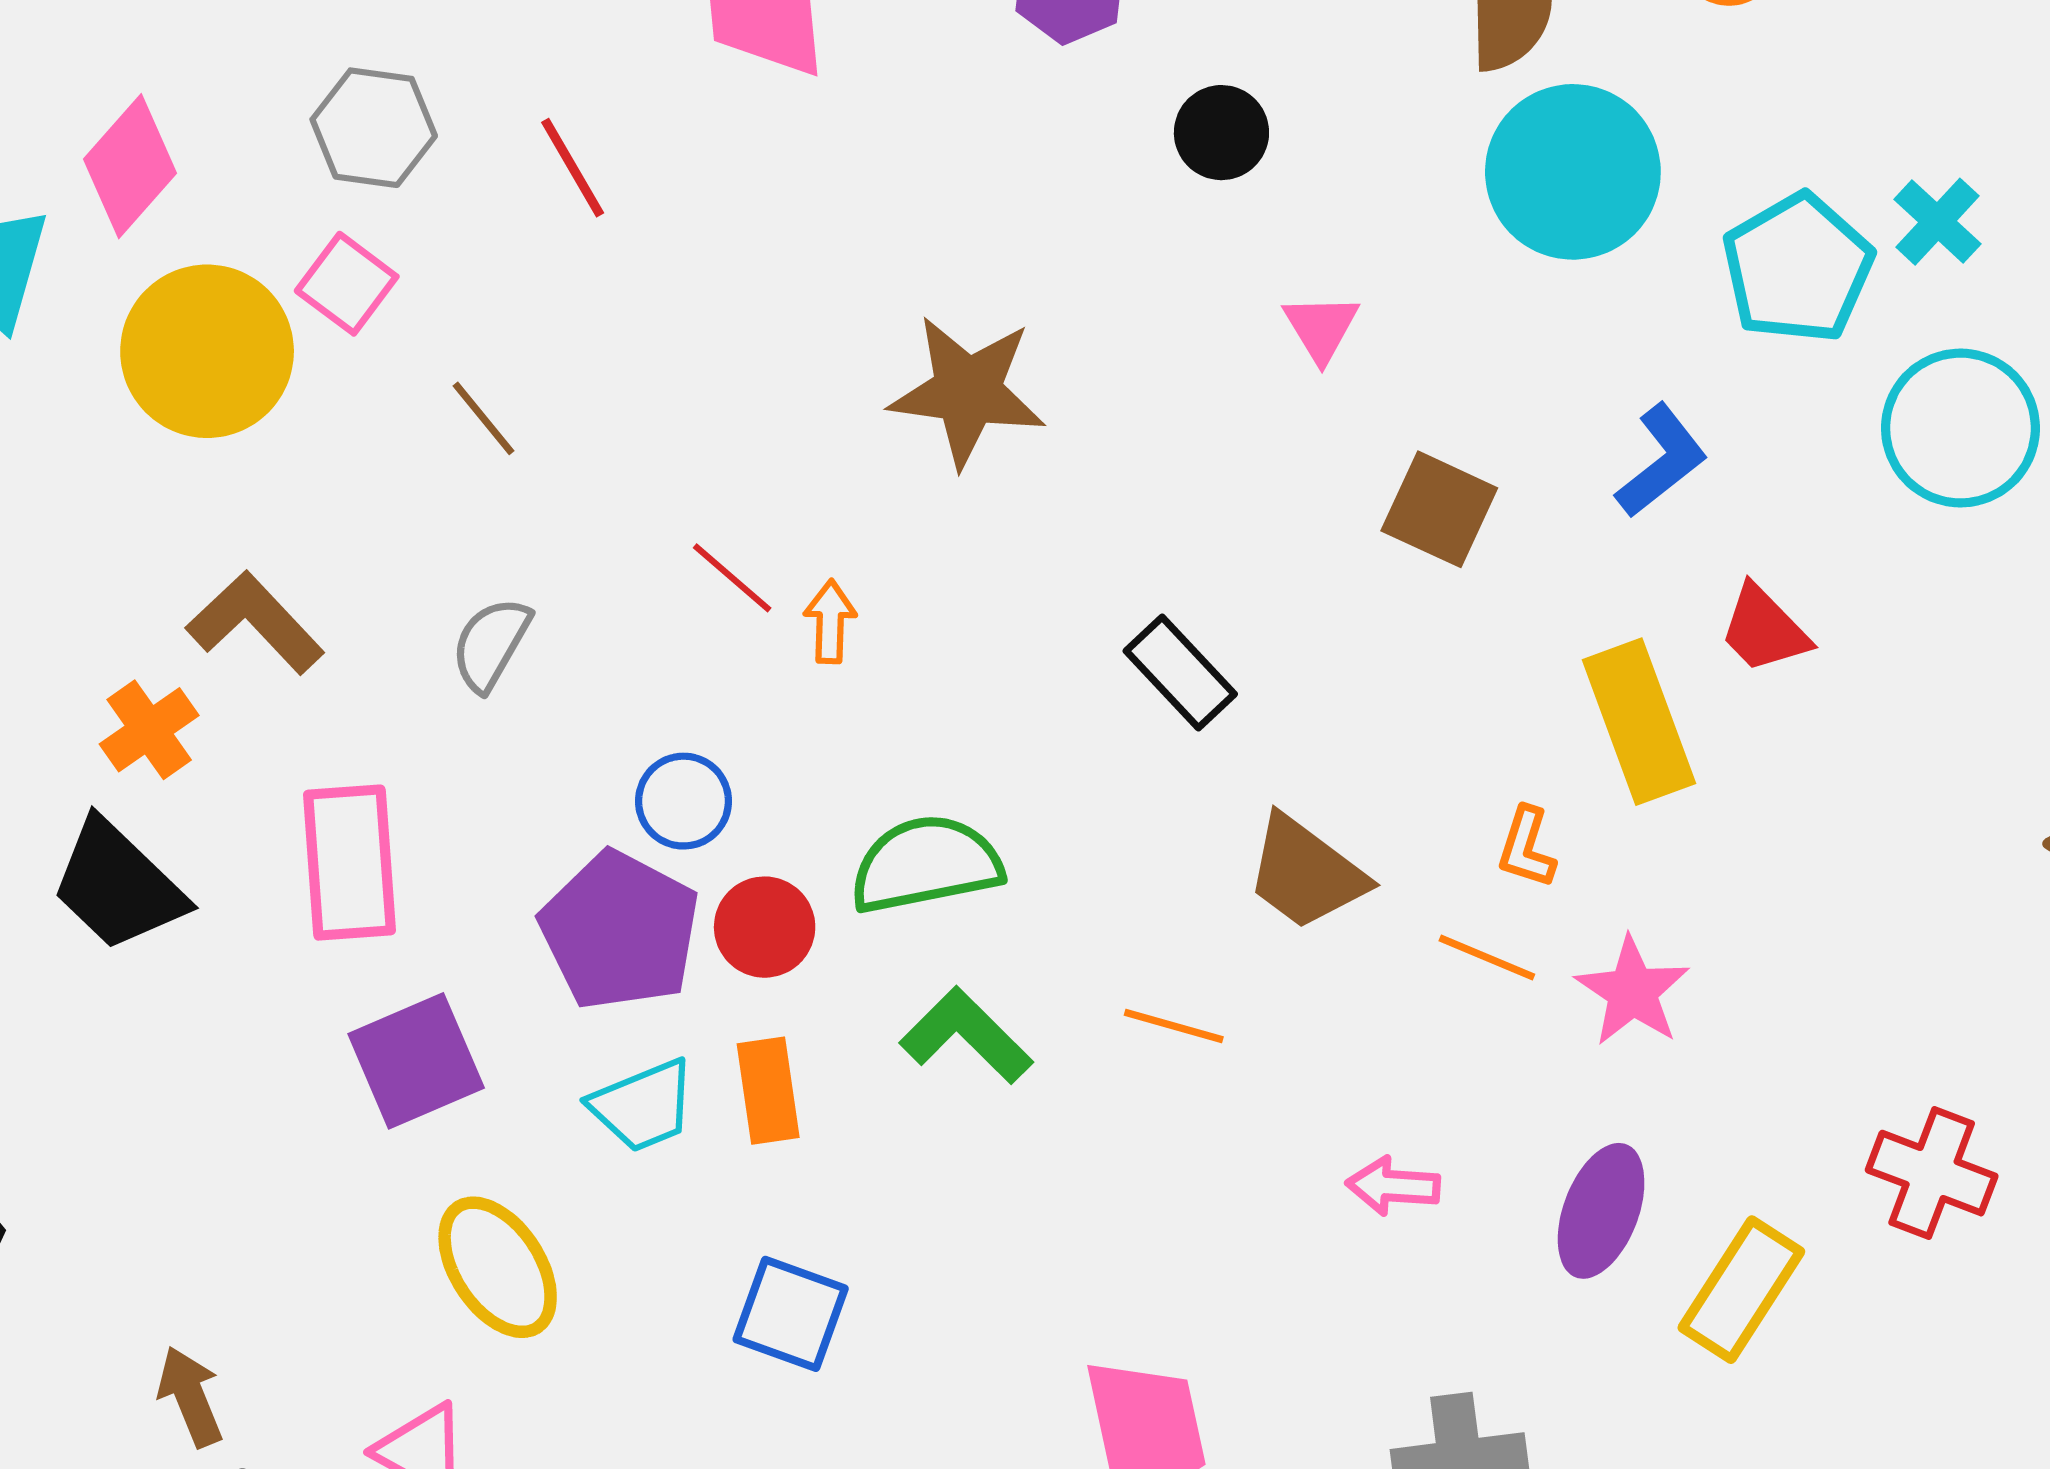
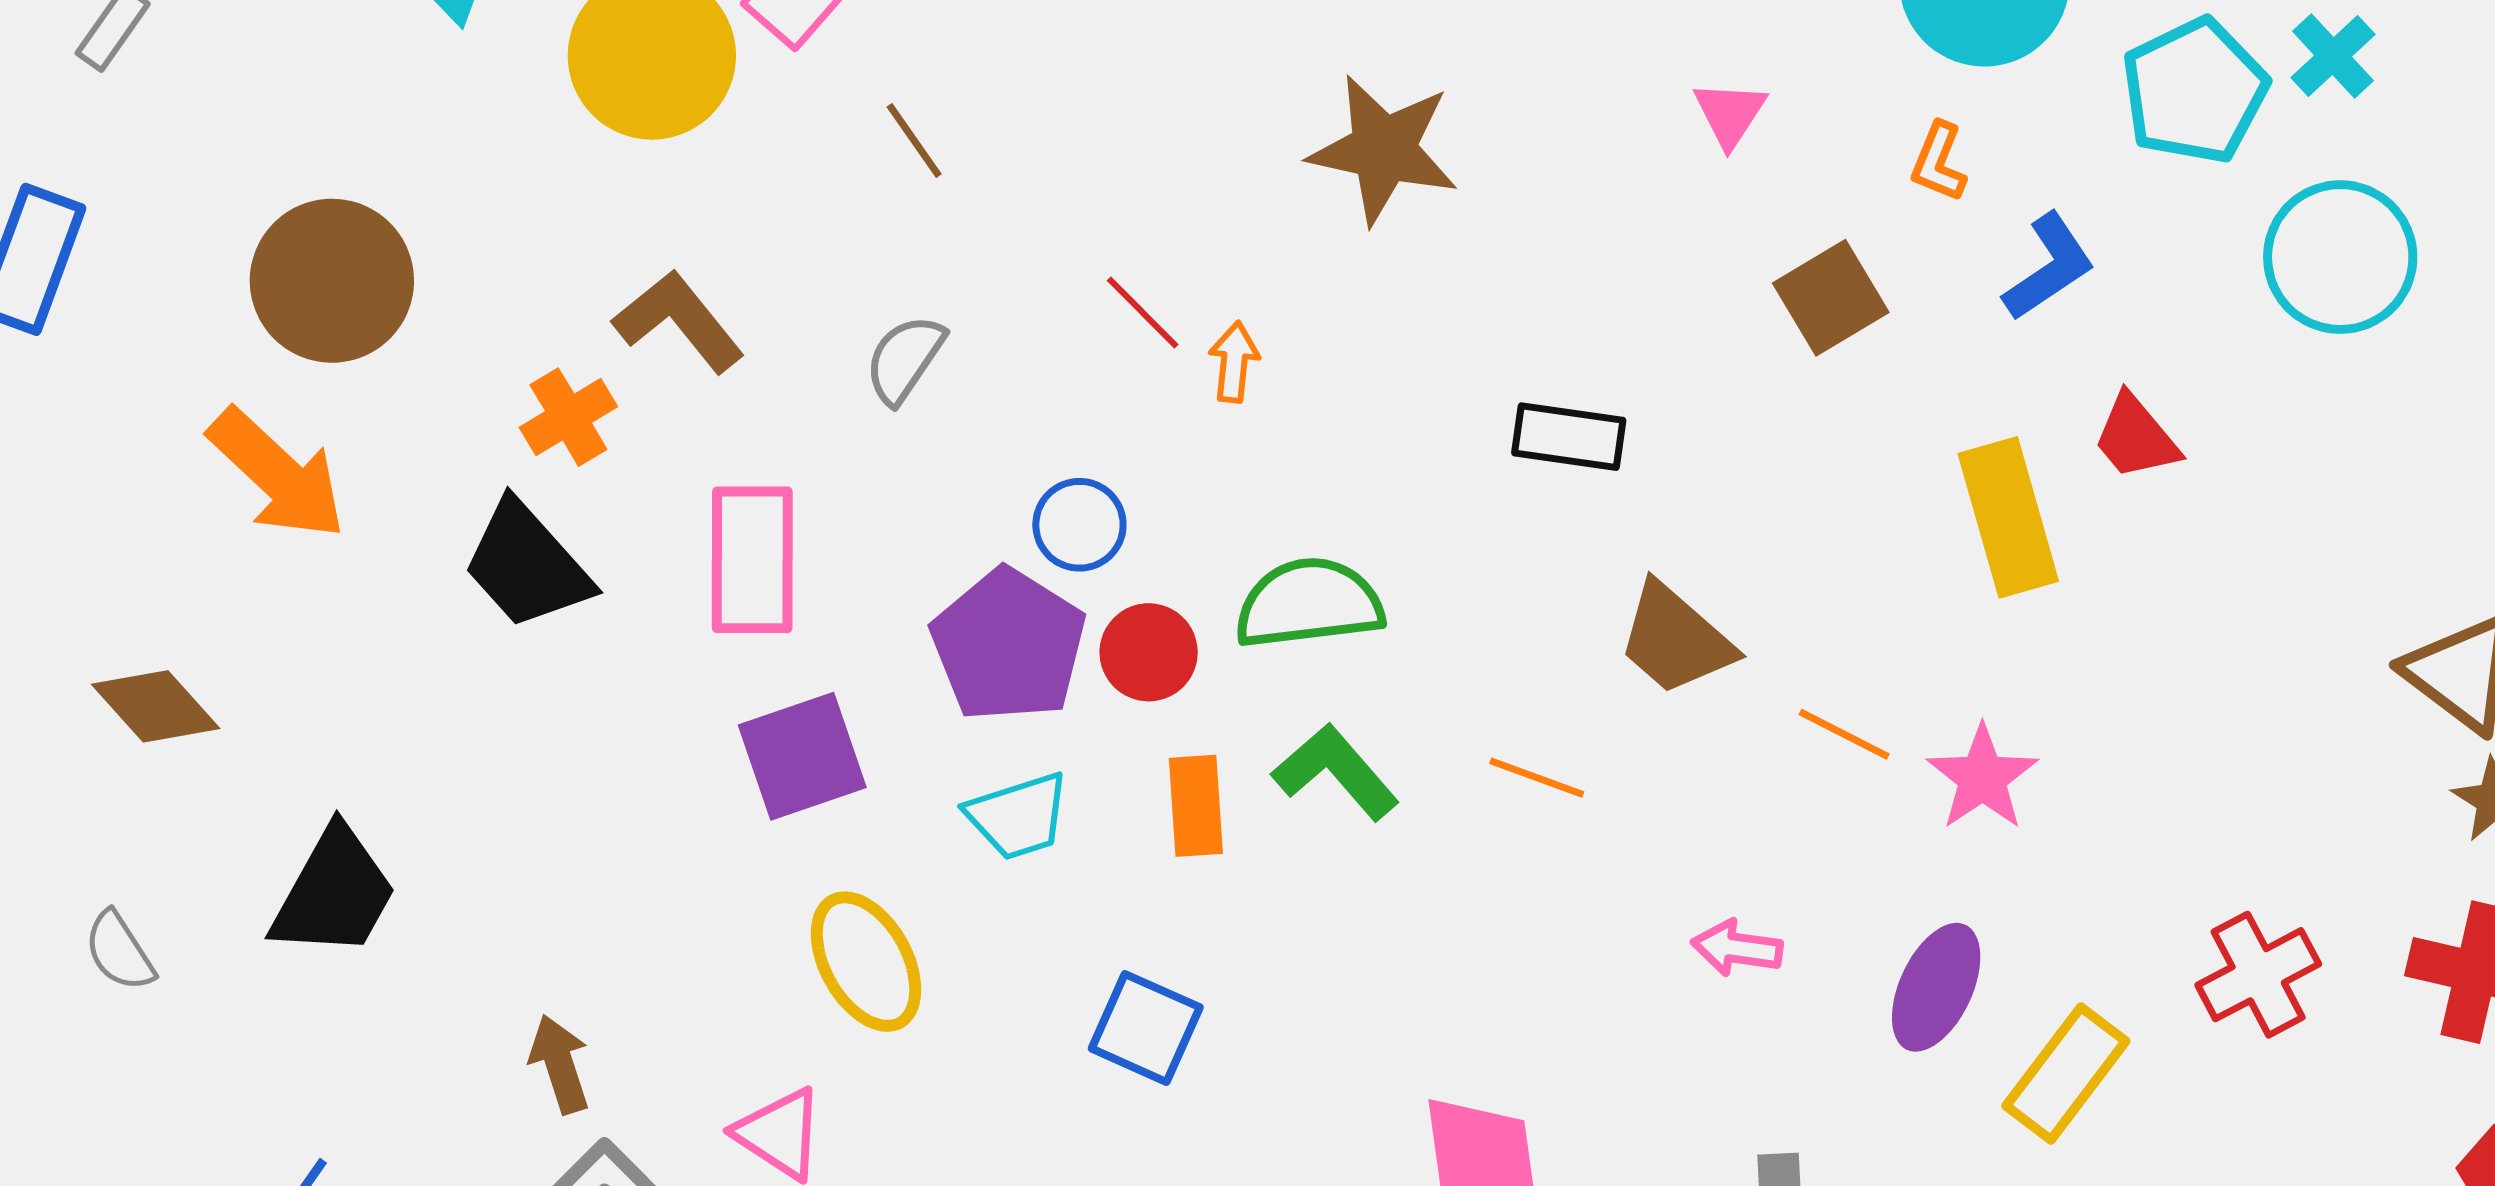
brown square: (1439, 509) -> (1831, 298), turned 30
black rectangle: (1180, 673) -> (1569, 437), turned -43
orange L-shape: (1527, 848) -> (1939, 162), moved
orange rectangle: (768, 1091) -> (1196, 806), moved
red cross: (1932, 1173) -> (2258, 975), turned 37

